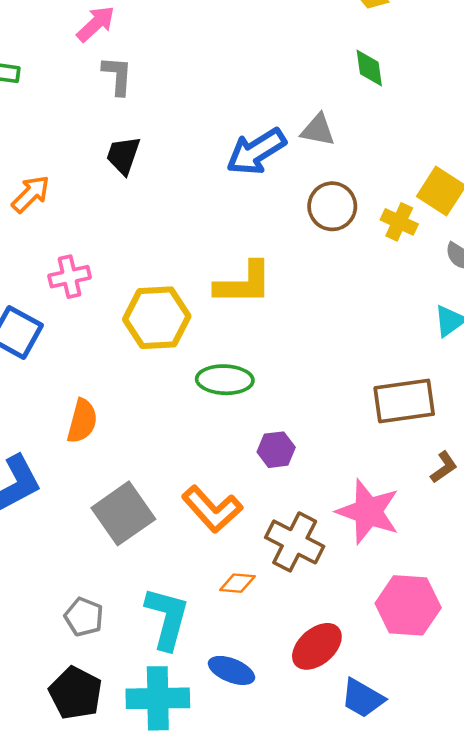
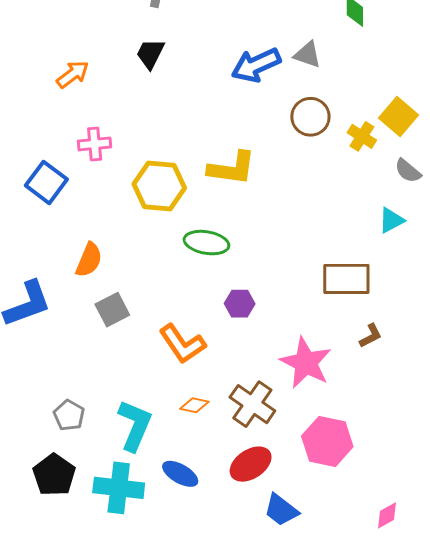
gray square: (123, 513) -> (112, 310), moved, size x0.7
brown cross: (295, 542) -> (252, 404), moved

